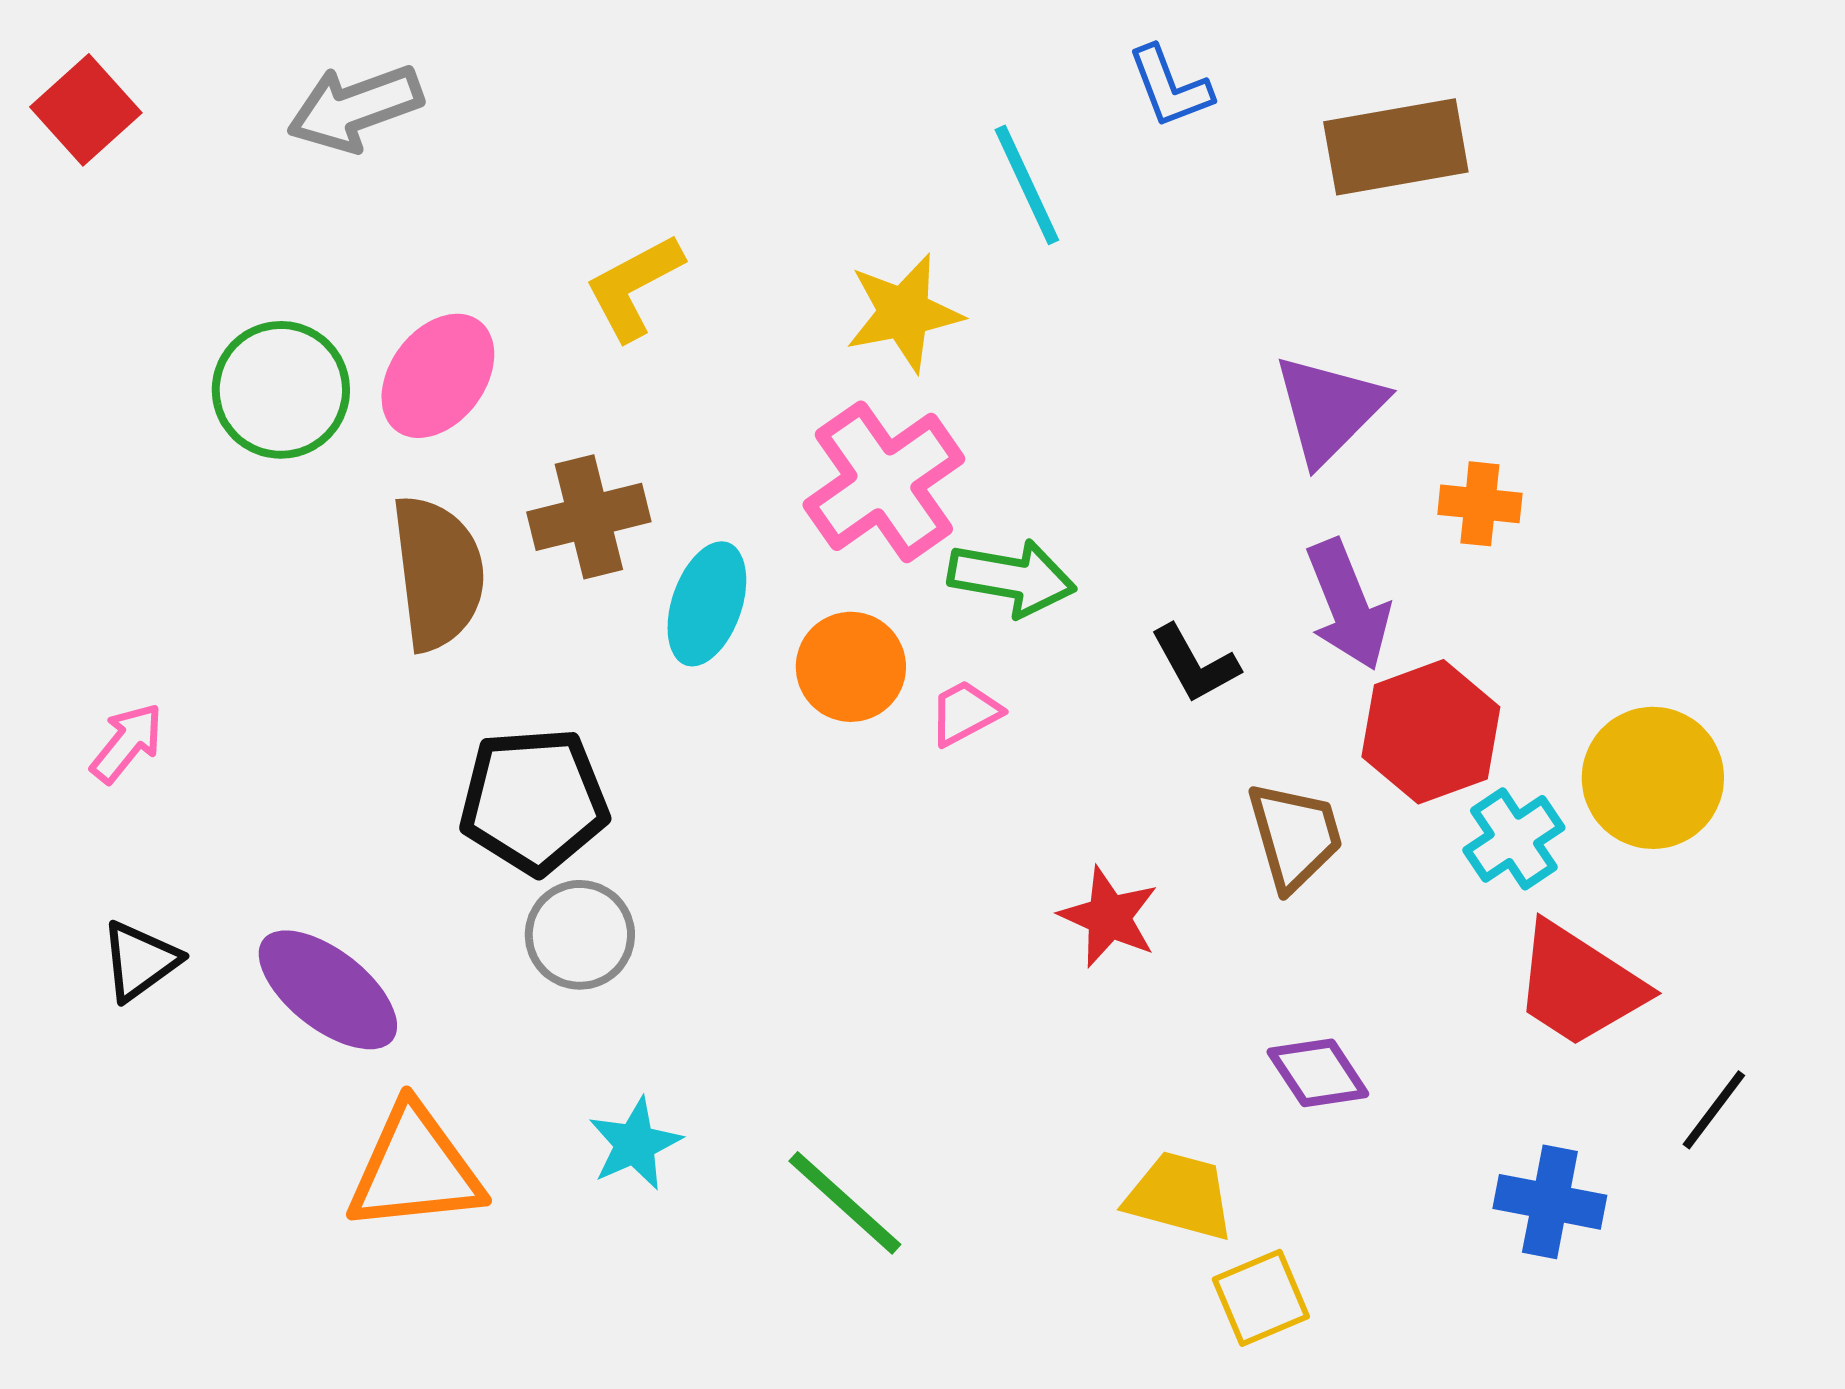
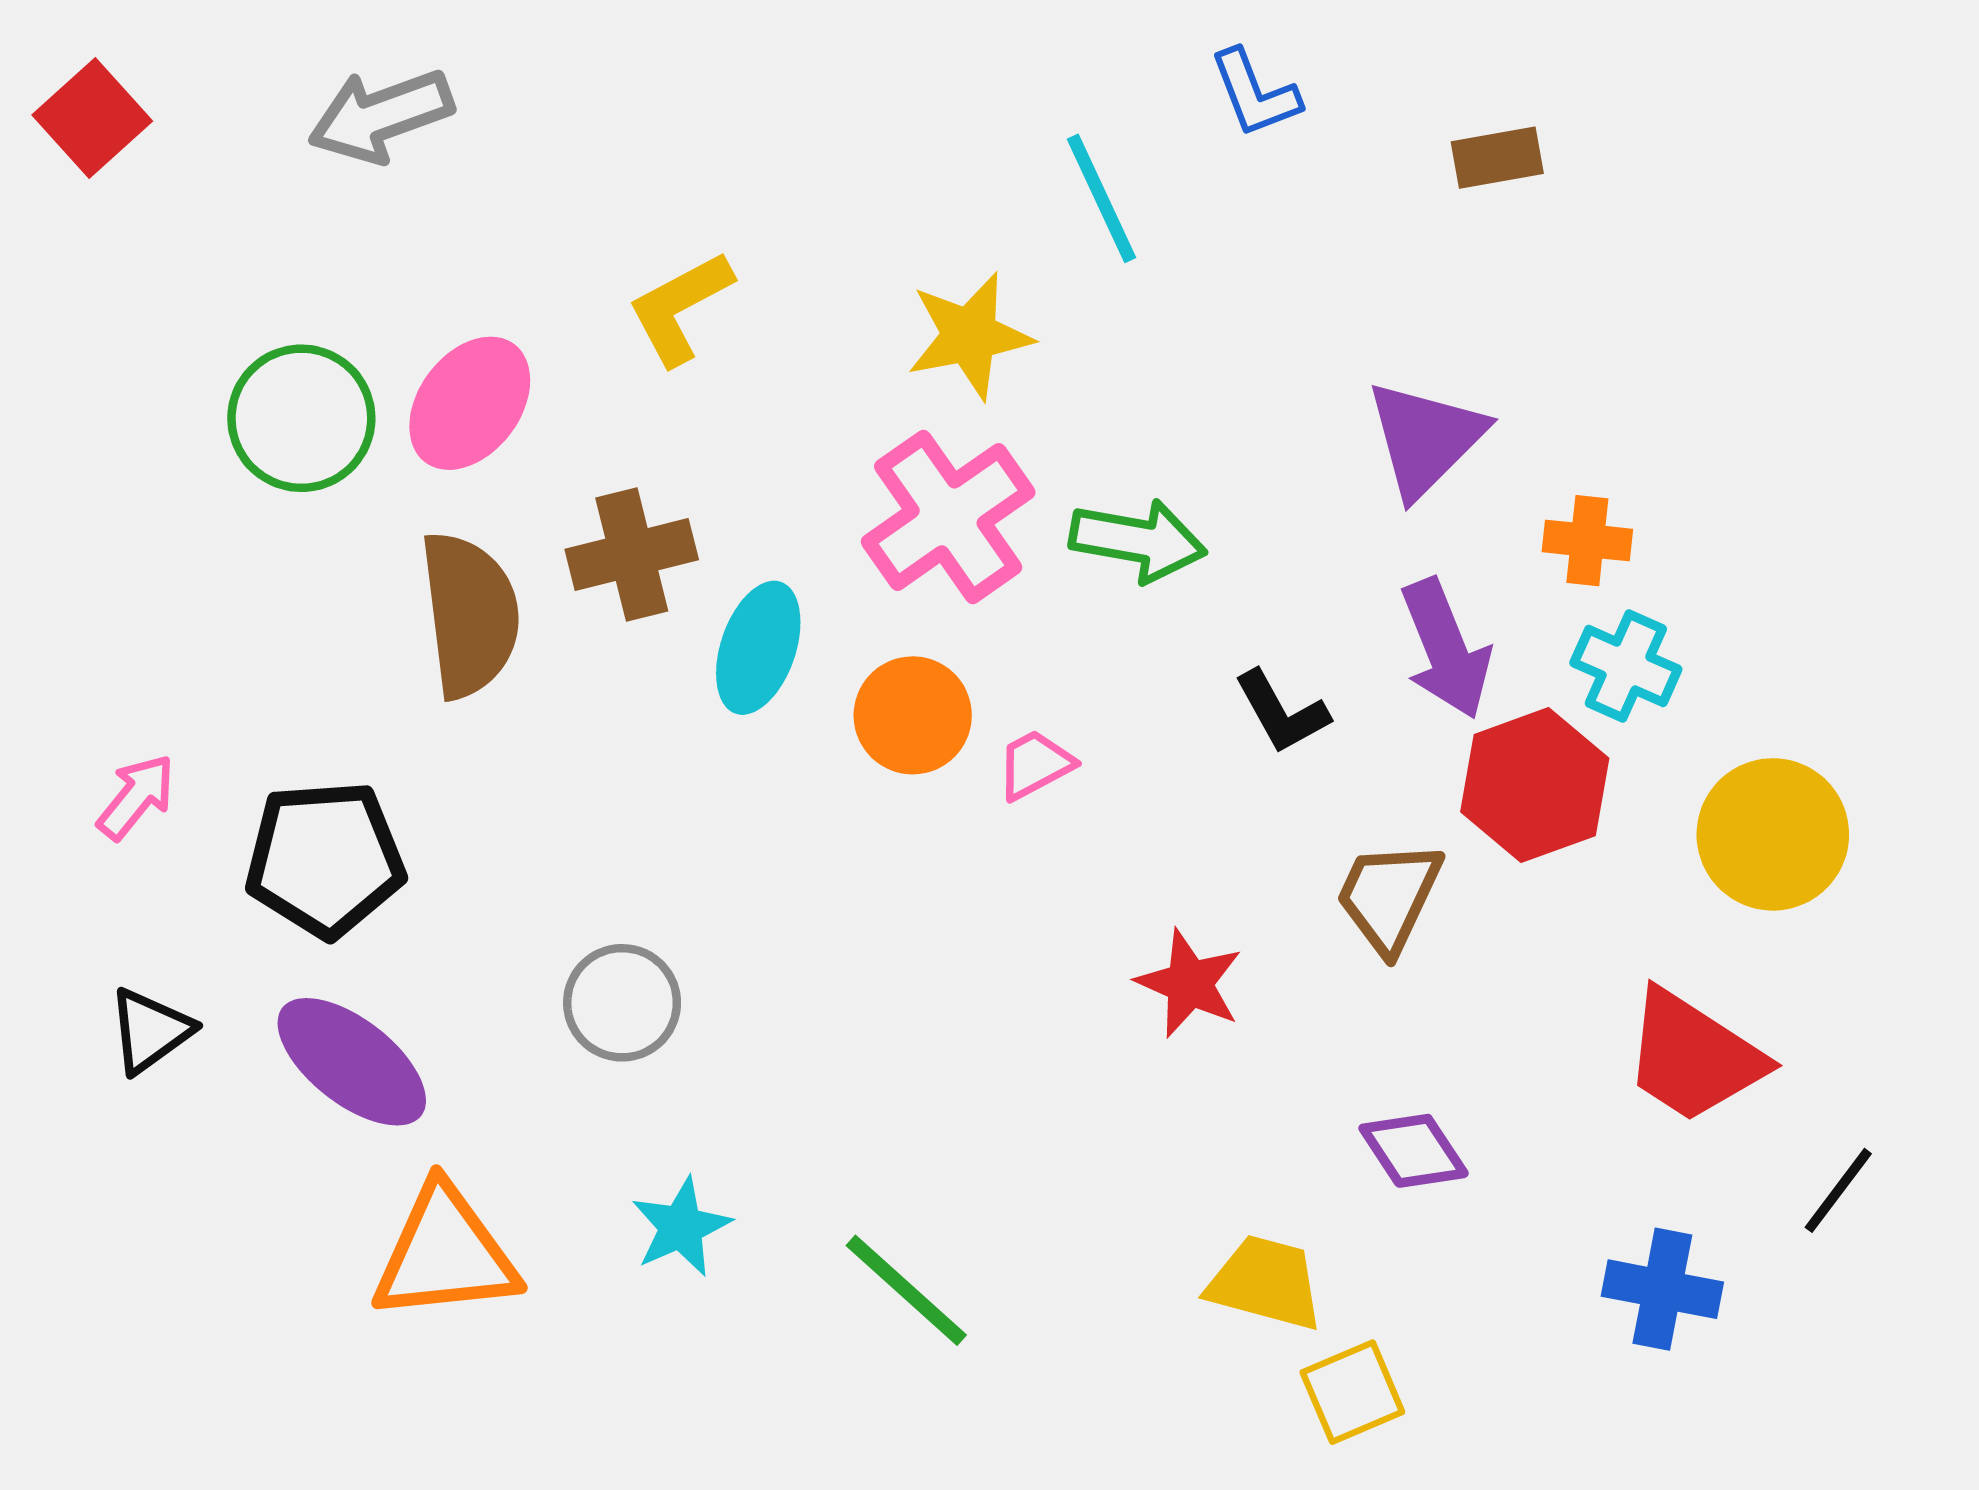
brown rectangle: (1396, 147) -> (1497, 158), size x0.6
green arrow: (1012, 578) -> (1138, 541), moved
black pentagon: (534, 801) -> (325, 859), moved
brown trapezoid: (1295, 836) -> (1389, 897), turned -139
cyan cross: (1514, 839) -> (1626, 666), moved, turned -32

